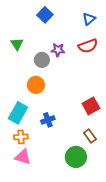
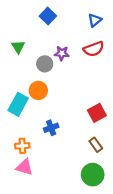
cyan rectangle: (18, 113) -> (18, 104), moved
green circle: (76, 157) -> (93, 175), moved

